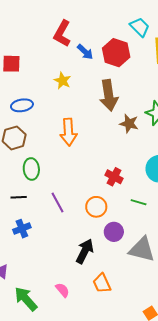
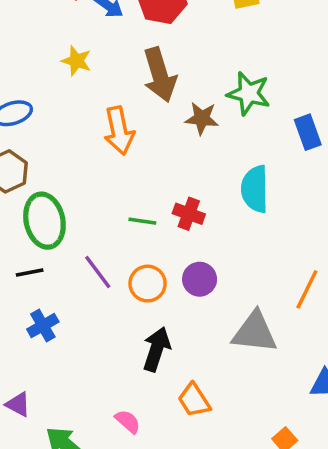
orange arrow: (69, 132) -> (119, 131), moved
green ellipse: (31, 169) -> (44, 221), size x1.4
green line: (139, 202) -> (142, 221), moved
orange circle: (96, 207) -> (148, 284), moved
purple circle: (114, 232) -> (200, 279), moved

